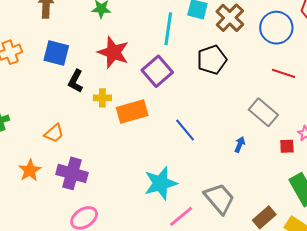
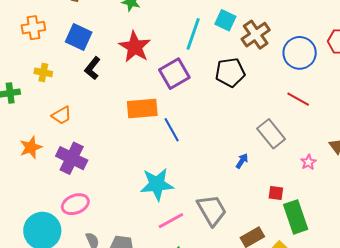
yellow cross: (102, 98) -> (43, 72), moved
blue line: (185, 130) -> (172, 130), moved
red square: (287, 146) -> (276, 193), moved

